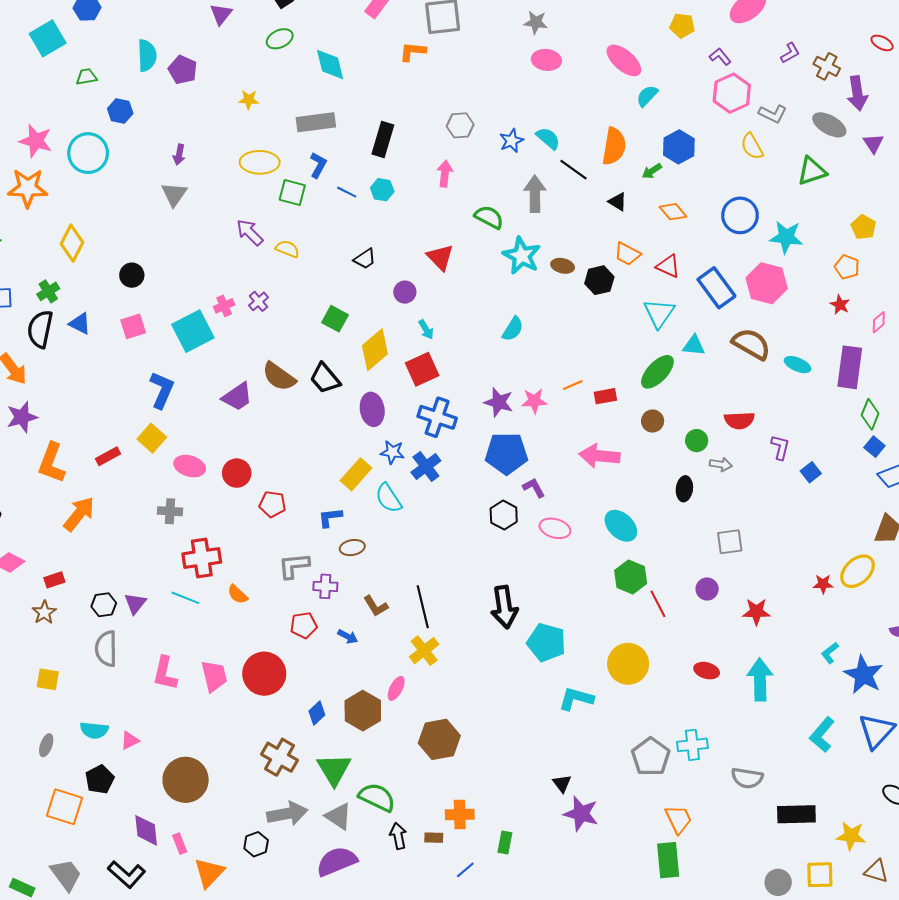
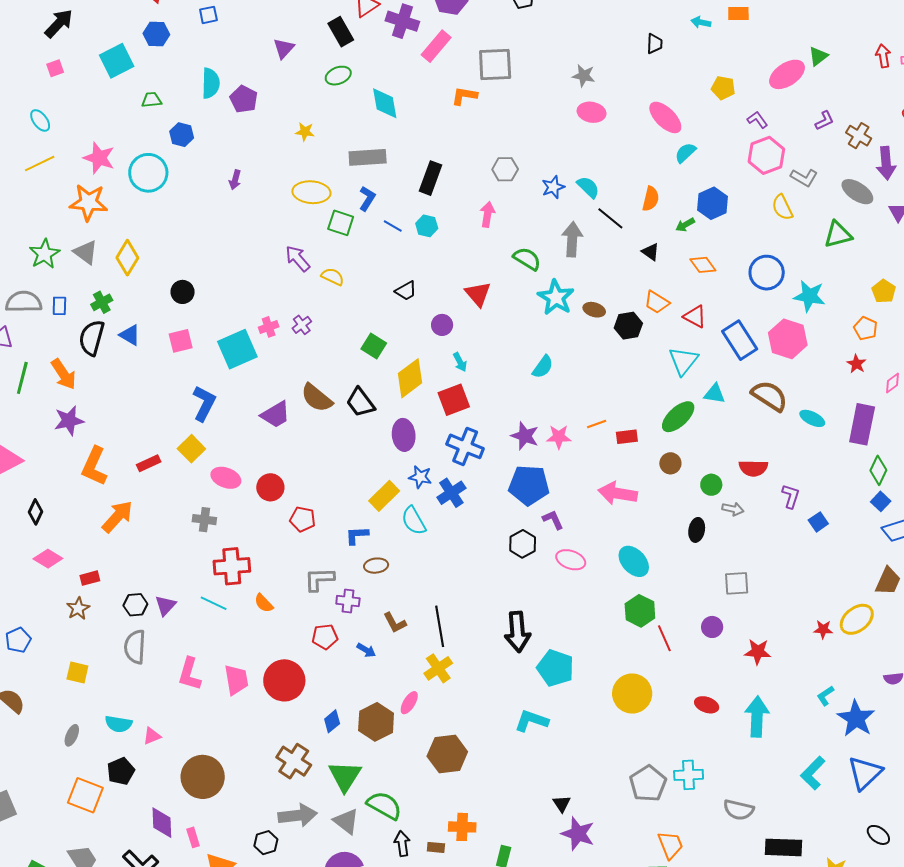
orange semicircle: (614, 146) -> (651, 199), size x0.7
gray triangle: (174, 194) -> (86, 252), moved, turned -32
cyan L-shape: (576, 699) -> (531, 721), moved

